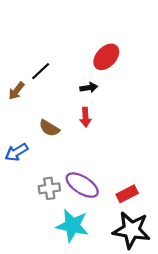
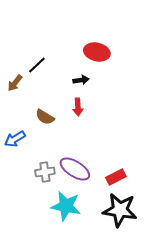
red ellipse: (106, 57) -> (97, 52), turned 60

